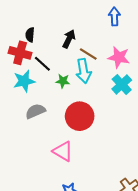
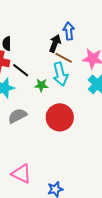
blue arrow: (114, 17) -> (69, 31), moved
black arrow: (69, 39) -> (55, 43), moved
pink triangle: (63, 151) -> (21, 174), moved

